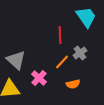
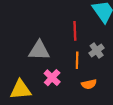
gray triangle: (16, 60) -> (39, 51), moved, turned -40
orange line: (62, 62) -> (77, 60), turned -42

